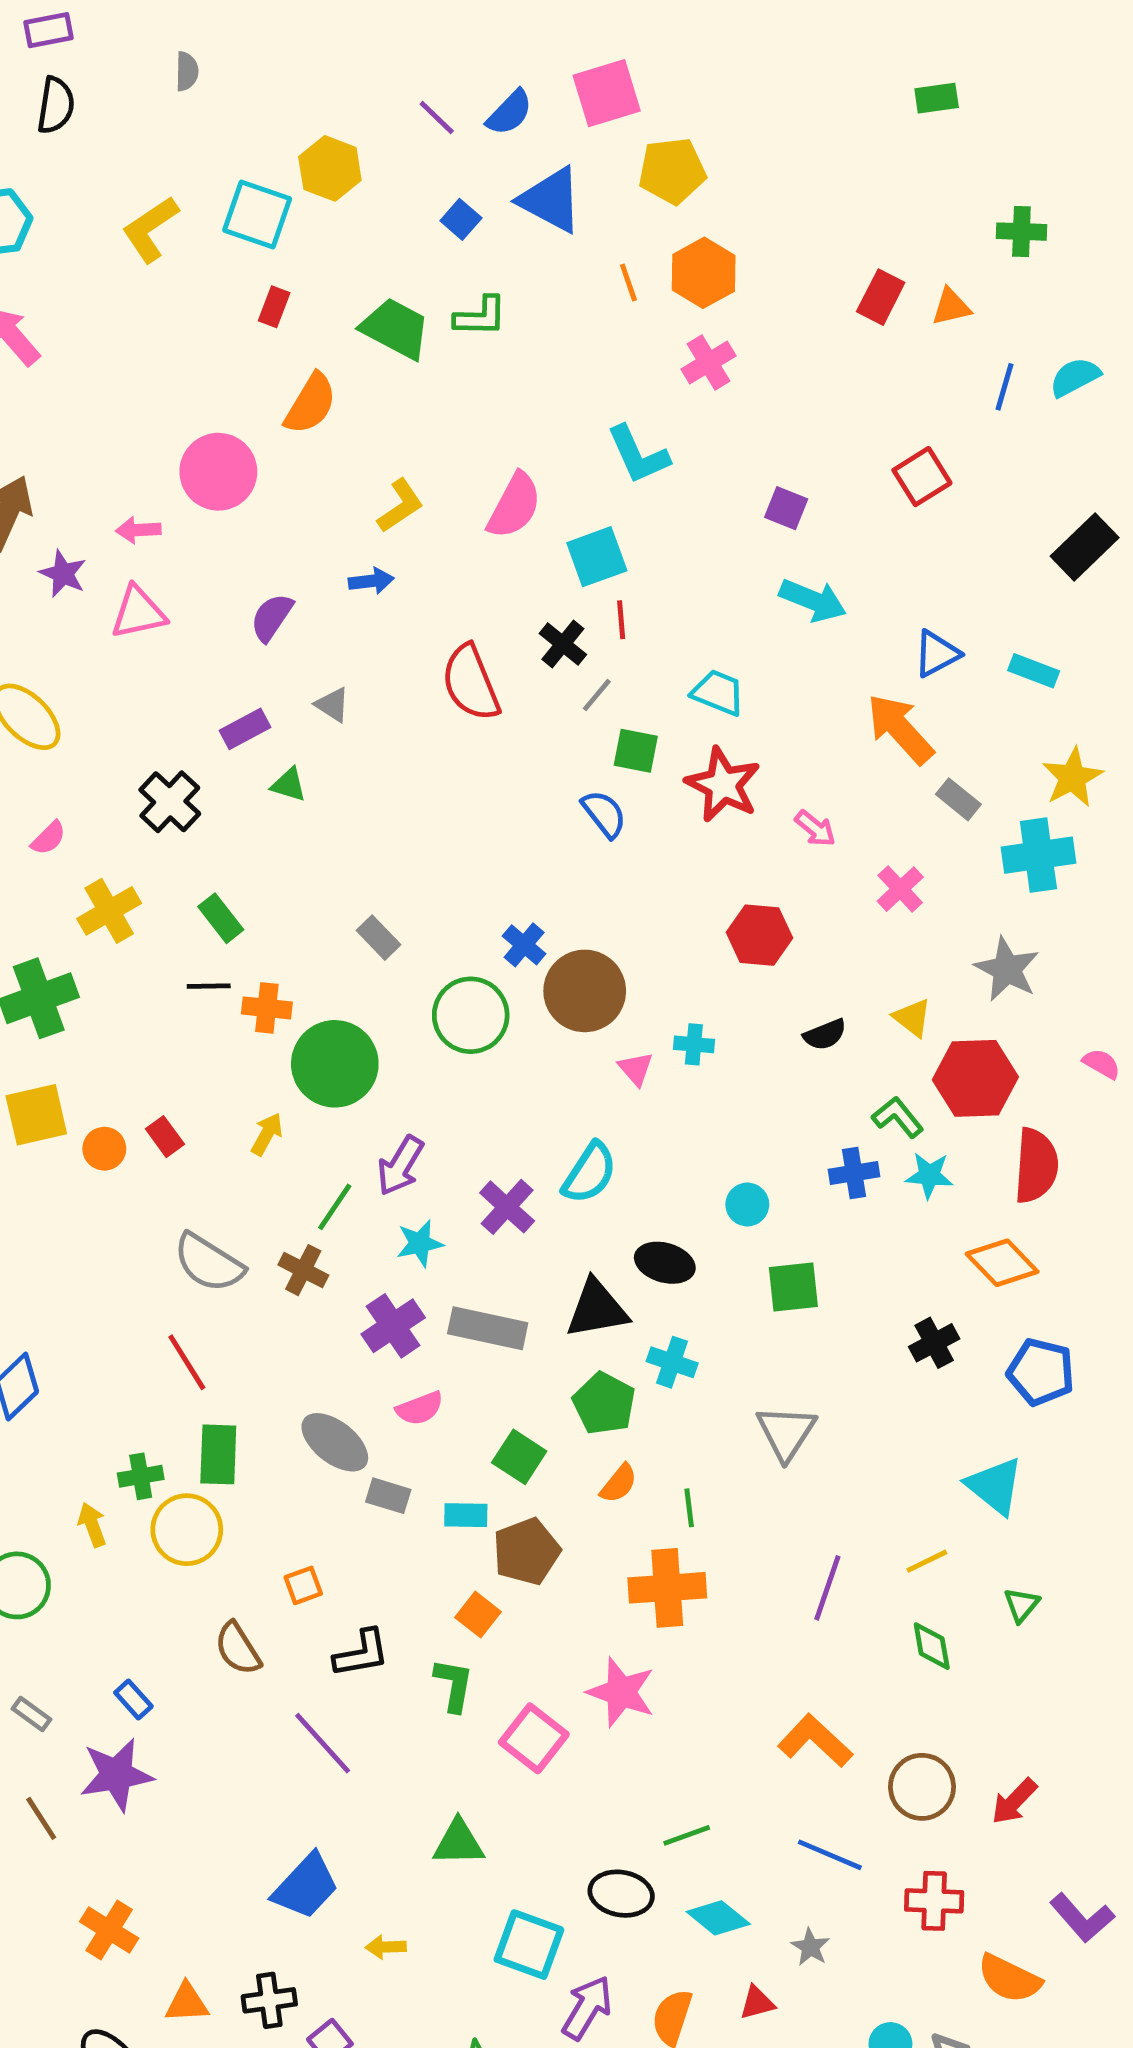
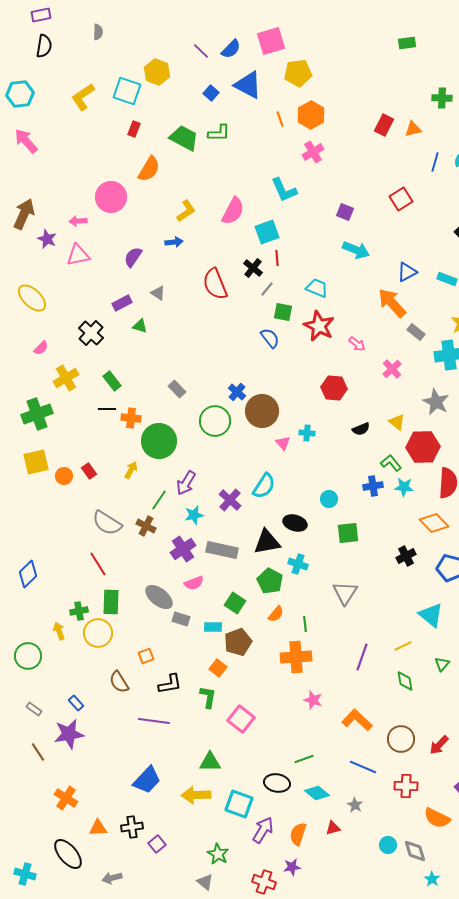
pink star: (621, 1692) -> (313, 700), moved, size x0.7
purple line: (323, 1743) -> (154, 721), turned -40
yellow arrow: (386, 1947) -> (196, 795), moved, size x1.8

